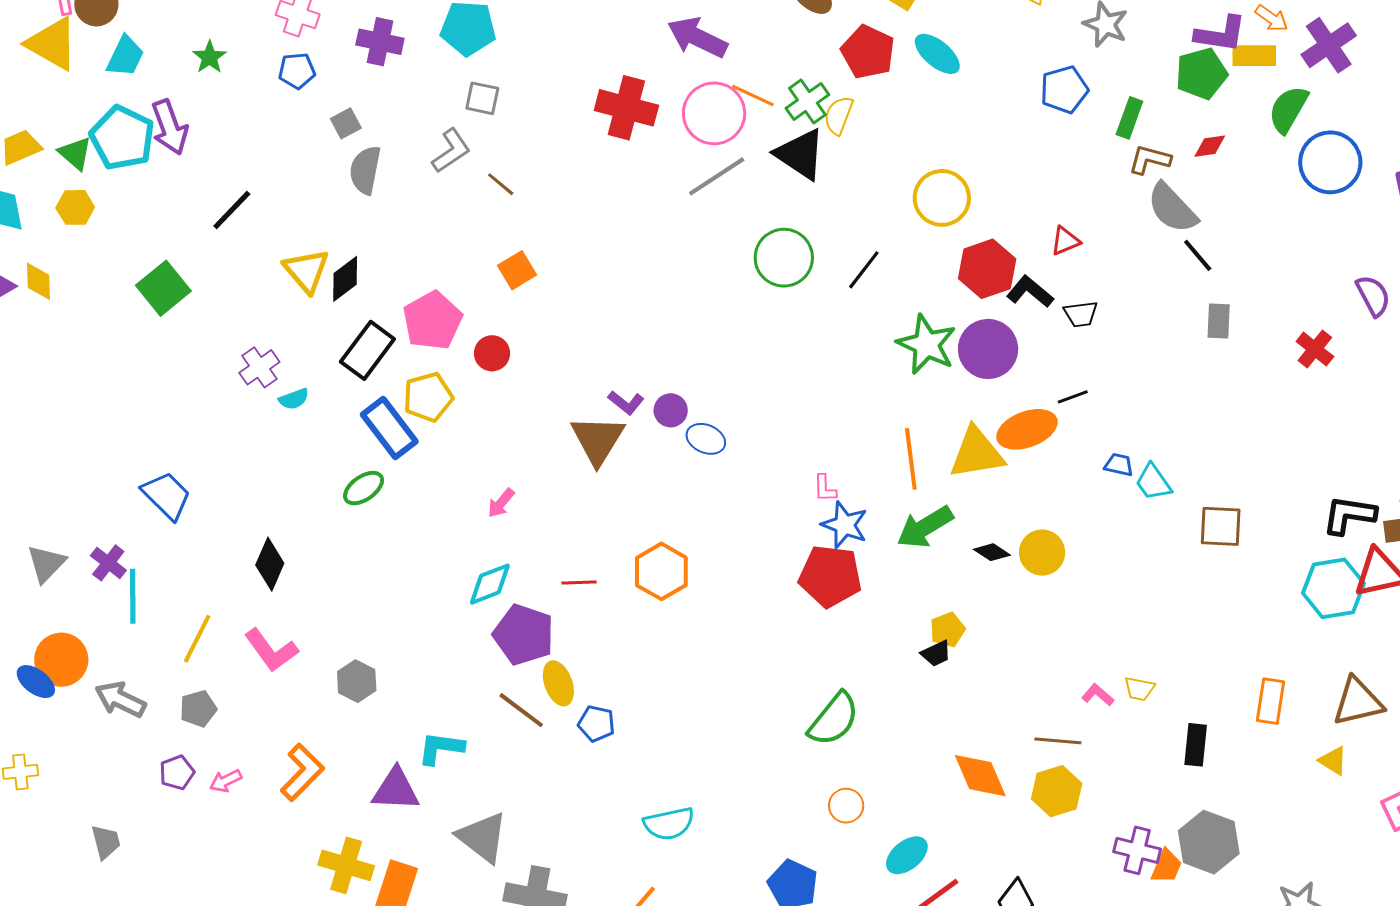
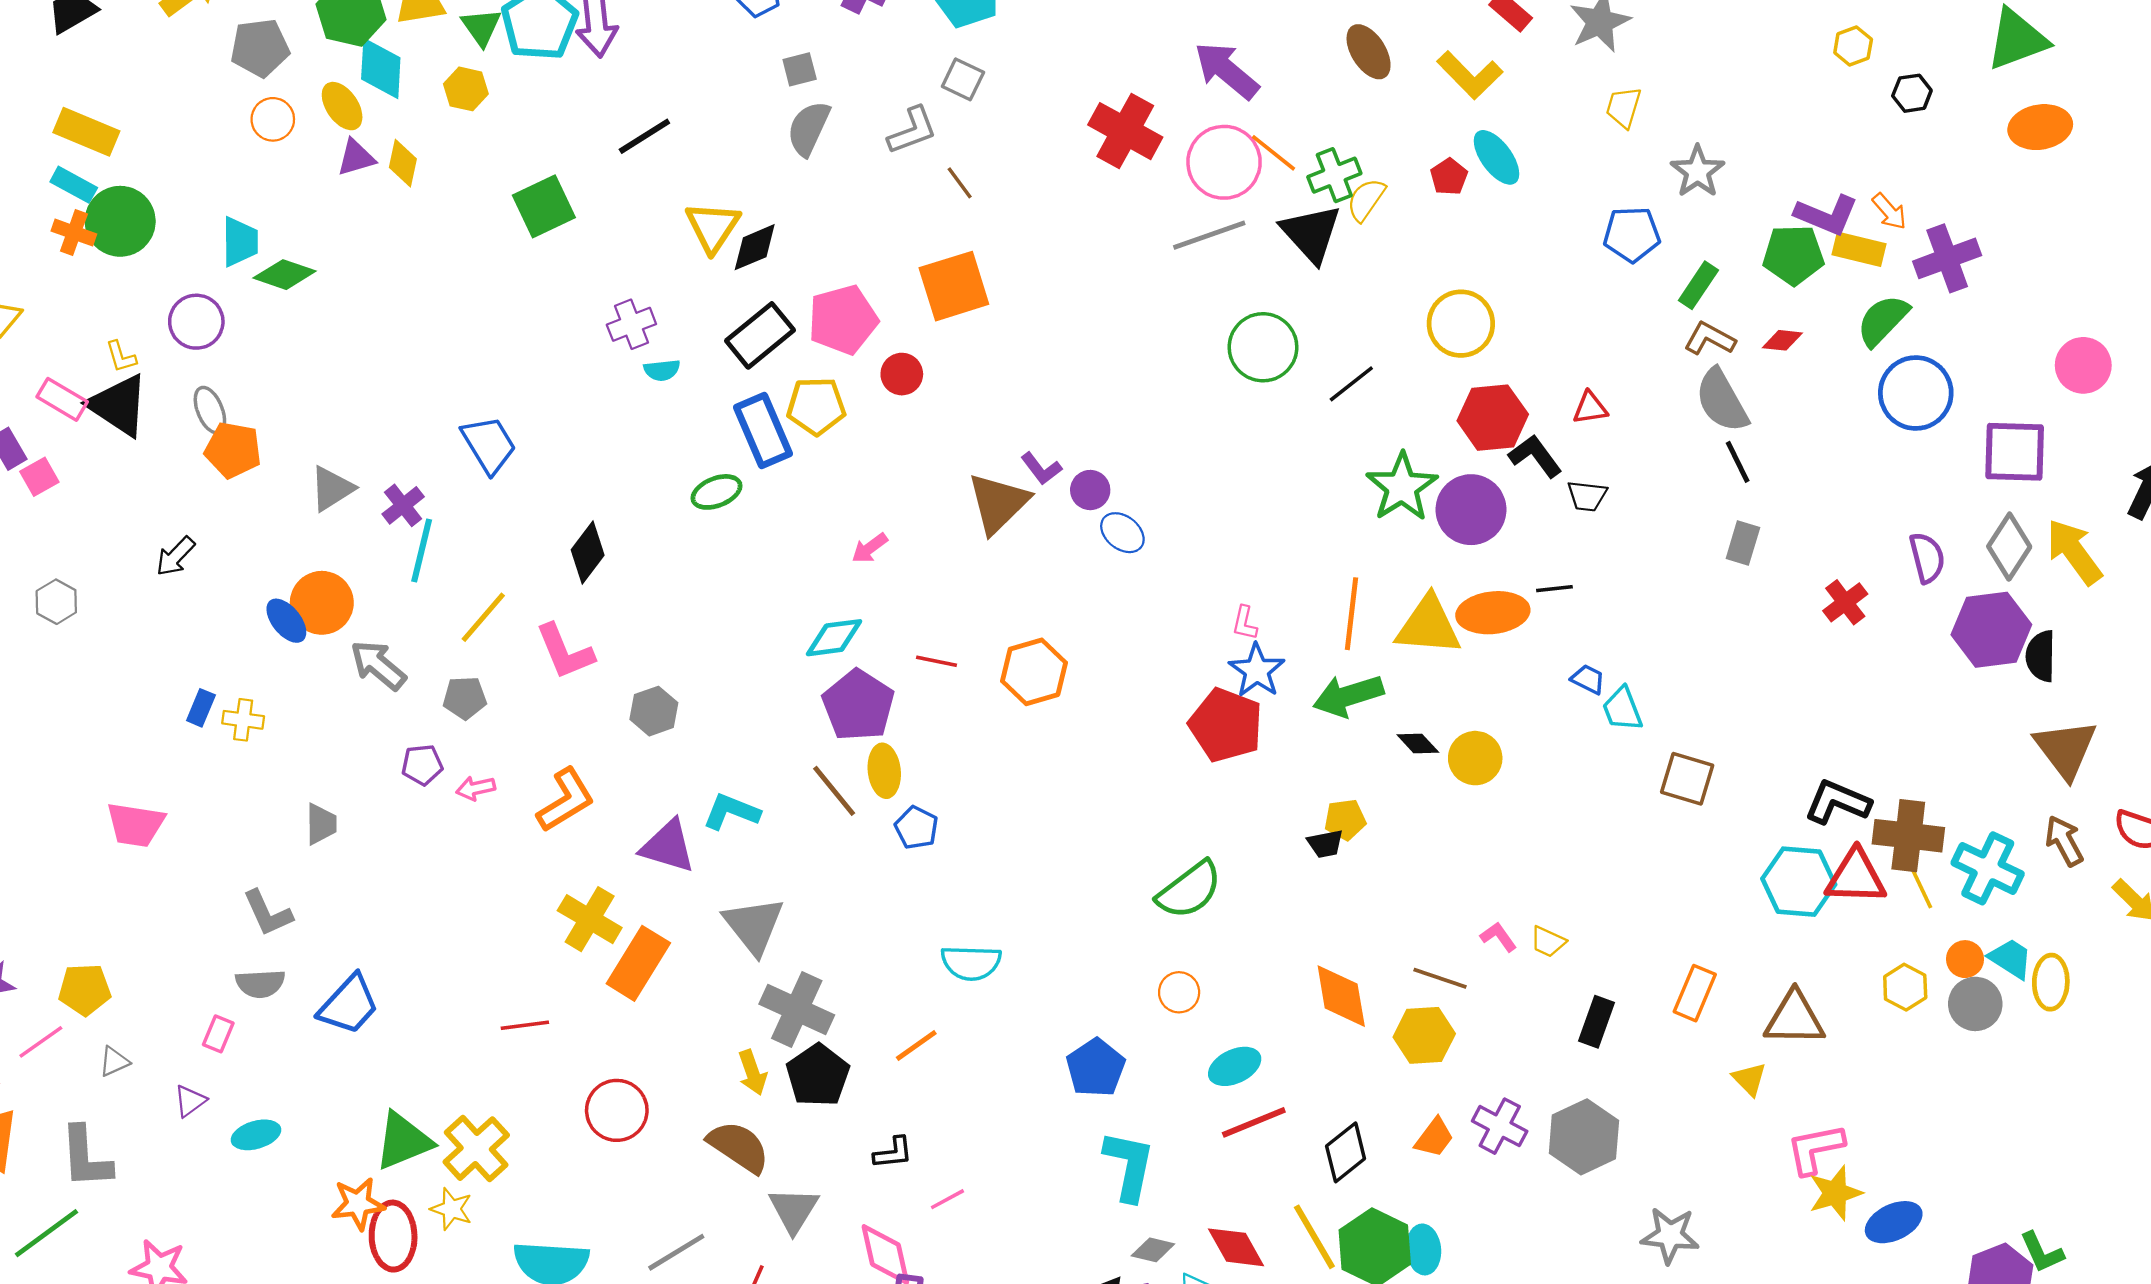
red pentagon: (868, 52) -> (1449, 177), moved, size x0.6
orange square: (517, 270) -> (954, 286), size x1.6
orange trapezoid: (1166, 866) -> (1434, 1138), moved

